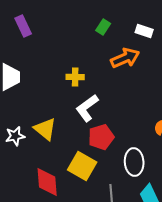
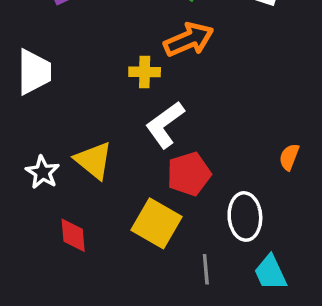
orange arrow: (125, 58) -> (189, 40), moved
white star: (15, 136) -> (43, 172), turned -30
red diamond: (47, 182) -> (73, 235), moved, size x0.7

